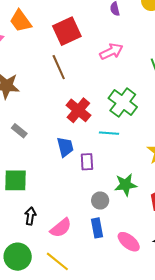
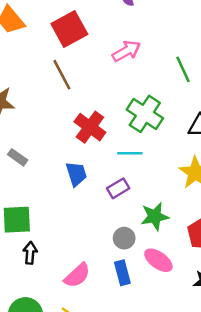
purple rectangle: (87, 162) -> (118, 188), moved, turned 66
black arrow: (30, 216) -> (30, 253), moved
pink ellipse: (129, 242) -> (158, 260), moved

